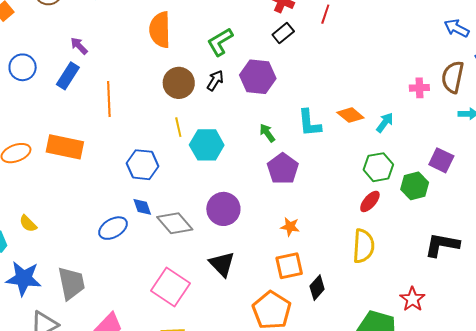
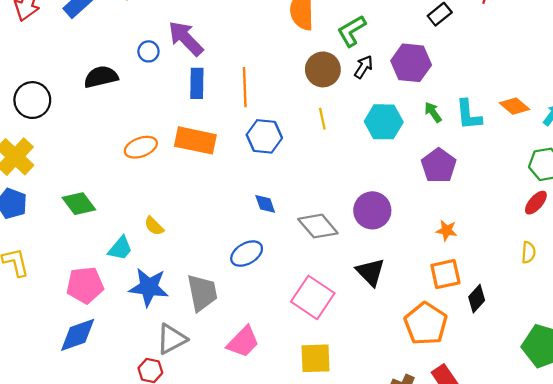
green L-shape: (220, 42) -> (352, 31), moved
purple arrow: (79, 46) -> (186, 38), moved, size x1.8
blue circle: (23, 67) -> (148, 51), size x0.7
blue rectangle: (68, 76) -> (197, 83), moved, turned -32
green arrow: (267, 133) -> (433, 112), moved
cyan hexagon: (207, 145) -> (384, 122), moved
blue hexagon: (142, 165) -> (264, 136), moved
blue diamond: (142, 207) -> (265, 204), moved
blue ellipse: (113, 228) -> (247, 254), moved
yellow semicircle: (363, 246) -> (529, 252), size x0.6

